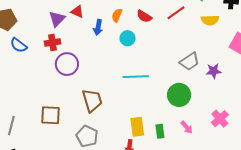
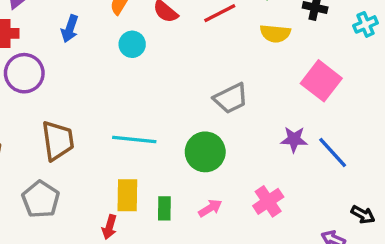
blue arrow: (98, 27) -> (70, 29), moved
purple star: (214, 71) -> (294, 139), moved
cyan line: (136, 77) -> (134, 139), moved
pink arrow: (187, 127) -> (210, 208), turned -88

